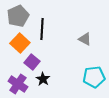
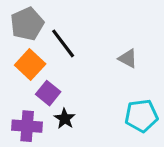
black line: (42, 29) -> (63, 43), turned -40
purple cross: (18, 84) -> (27, 126), turned -30

